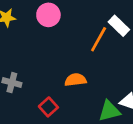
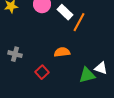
white rectangle: (119, 26) -> (65, 12), moved

